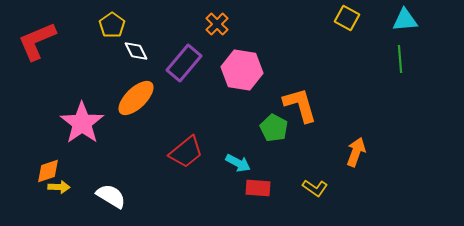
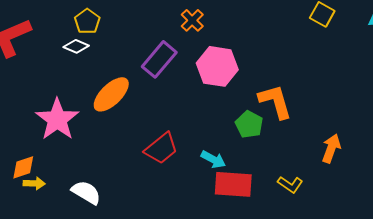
white diamond: (136, 51) -> (76, 46), moved, turned -40
red rectangle: (258, 188) -> (233, 184), size x1.5

